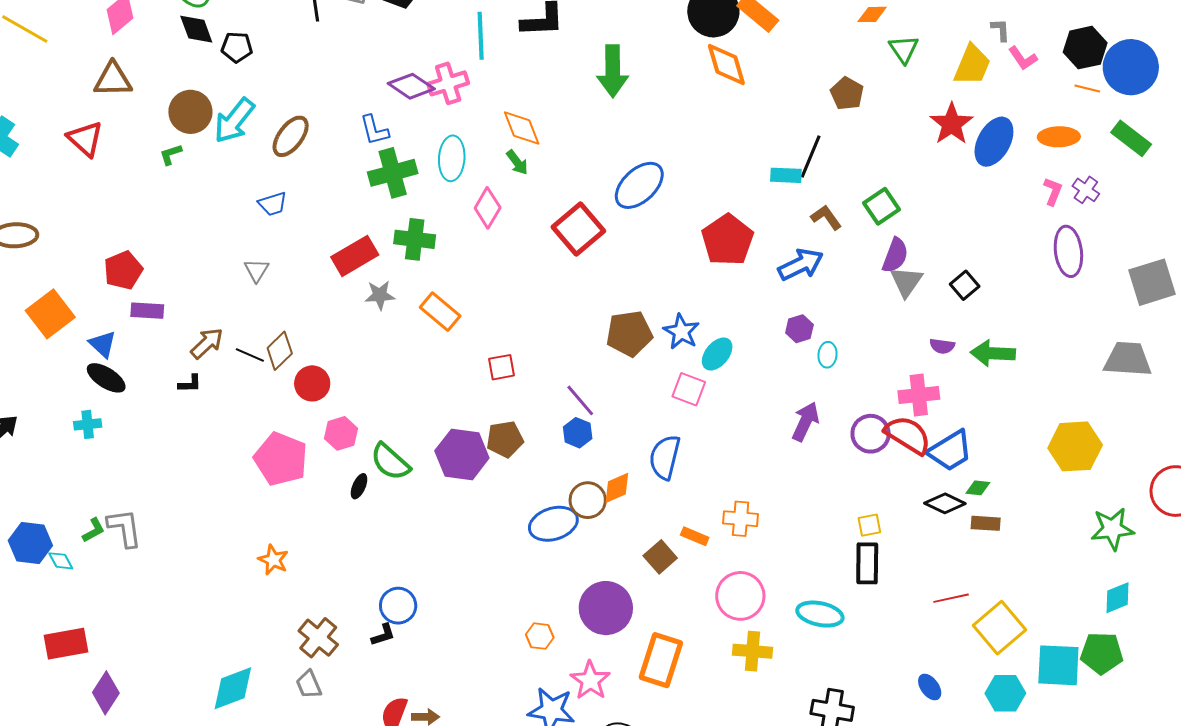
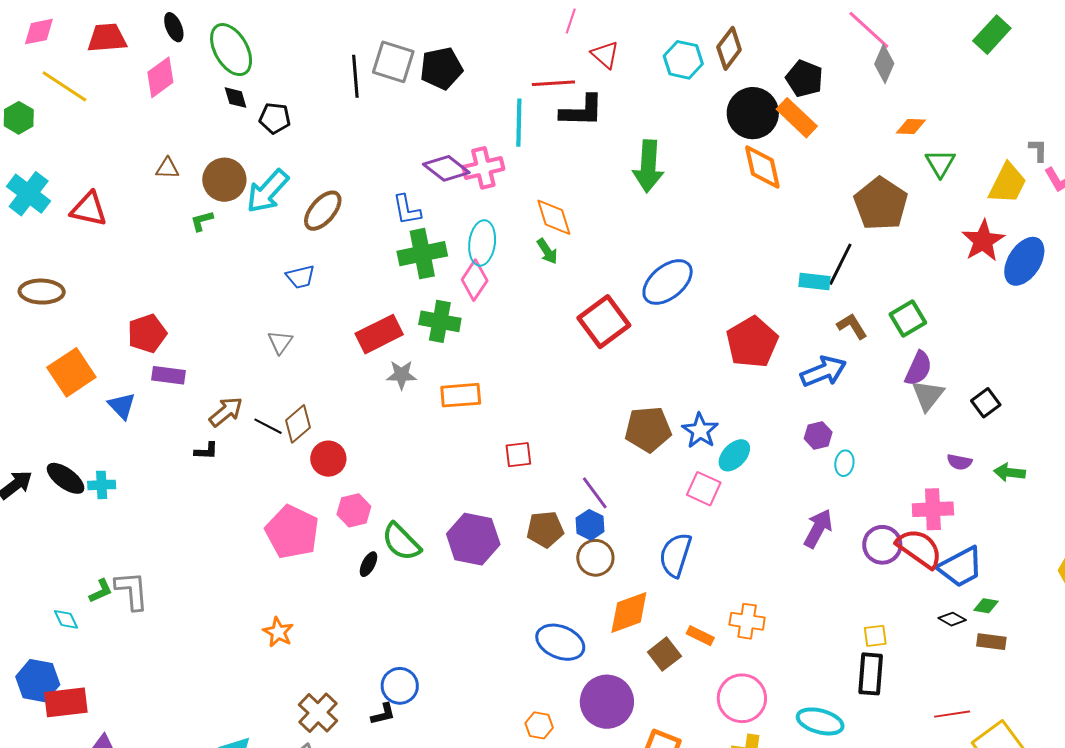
black diamond: (196, 29) -> (236, 98), size x0.7
brown triangle: (113, 80) -> (167, 168), moved, size x0.6
brown pentagon: (847, 94) -> (881, 204), size x1.6
red triangle: (85, 139) -> (89, 209), moved, turned -33
pink diamond: (488, 208) -> (475, 280), moved
orange rectangle: (440, 312) -> (461, 395), turned -48
green arrow: (993, 353) -> (1010, 472), size x0.7
black ellipse: (106, 378) -> (66, 478), moved
brown pentagon: (505, 439) -> (545, 529), moved
orange diamond: (617, 488) -> (629, 612), moved, size x1.4
brown circle: (588, 500) -> (595, 558), moved
black diamond: (945, 503) -> (952, 619), size x0.7
blue ellipse: (553, 524) -> (560, 642), moved, turned 36
blue hexagon: (30, 543) -> (38, 681), moved

